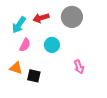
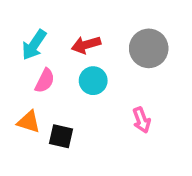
gray circle: (72, 17) -> (149, 48), moved
red arrow: (41, 18) -> (86, 45), moved

